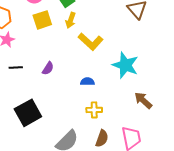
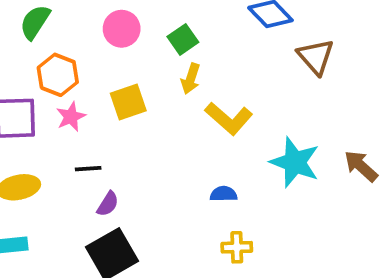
yellow square: (42, 20) -> (128, 102), moved
purple semicircle: (48, 68) -> (108, 204), moved
brown arrow: (143, 100) -> (361, 166), moved

